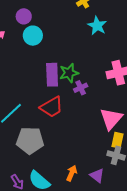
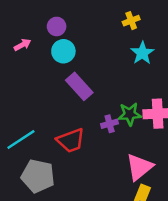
green star: (69, 73) -> (130, 114), moved
purple rectangle: (52, 75) -> (79, 86), moved, turned -50

